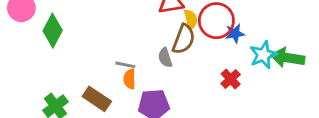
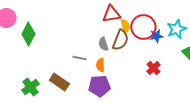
cyan star: (263, 55) -> (176, 29), moved
gray semicircle: (165, 58) -> (103, 44), moved
orange semicircle: (130, 79) -> (100, 65), moved

